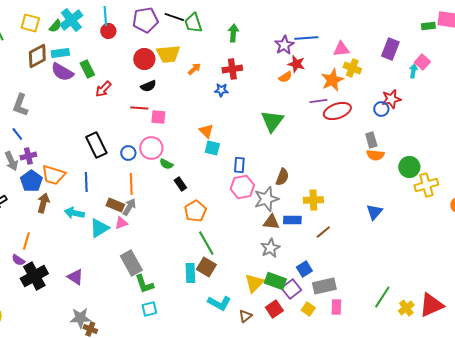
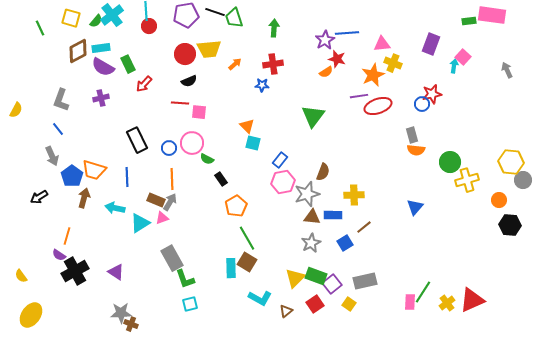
purple cross: (28, 156) -> (101, 98), moved
blue rectangle: (239, 165) -> (280, 160), turned 35
blue square: (304, 269) -> (345, 243), moved
pink rectangle: (336, 307) -> (410, 302), moved

